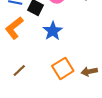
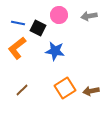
blue star: (53, 31) -> (55, 51), turned -30

